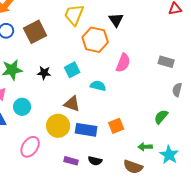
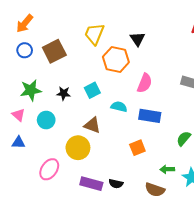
cyan circle: (22, 107) -> (46, 120), moved
blue rectangle: (86, 130) -> (150, 116), moved
purple rectangle: (71, 161) -> (91, 184), size x1.5

